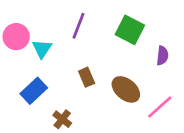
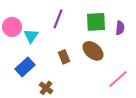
green square: (130, 30) -> (96, 22), turned -30
purple semicircle: (162, 56) -> (120, 28), moved
brown ellipse: (126, 89) -> (93, 51), moved

